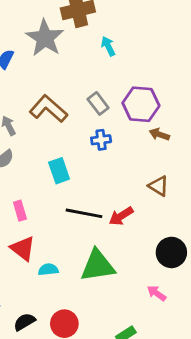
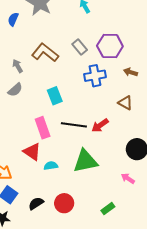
brown arrow: (159, 134) -> (130, 72), moved
blue cross: (101, 140) -> (95, 76), moved, size x1.5
pink rectangle: (20, 211) -> (43, 128), moved, size x1.5

